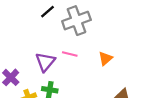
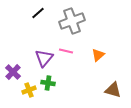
black line: (47, 12) -> (38, 13), moved

